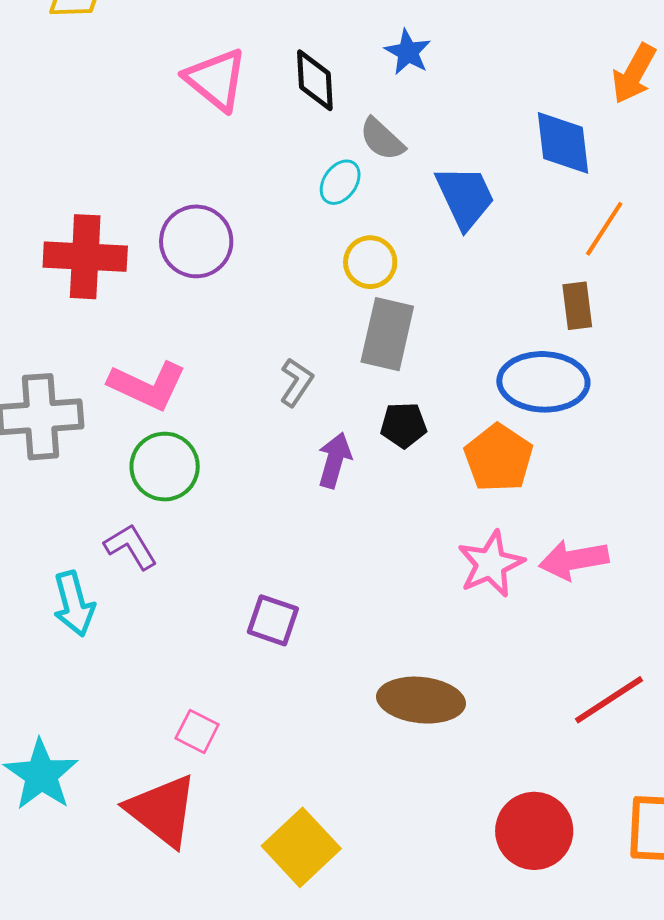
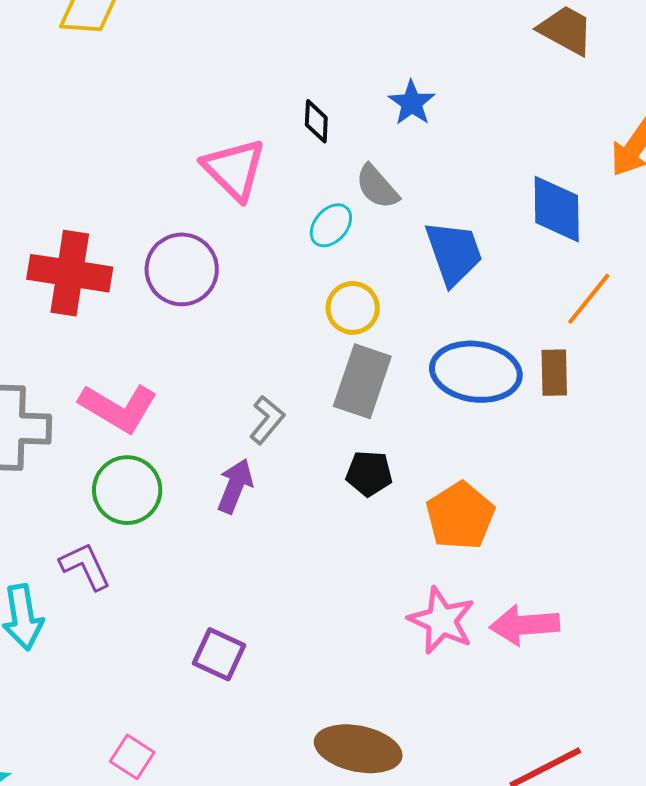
pink triangle: (216, 79) -> (234, 169), moved
black diamond: (315, 80) -> (316, 121), size x0.7
blue ellipse: (543, 382) -> (476, 372), moved
purple arrow: (335, 460) -> (235, 486), moved
pink star: (491, 564) -> (442, 621), turned -30

